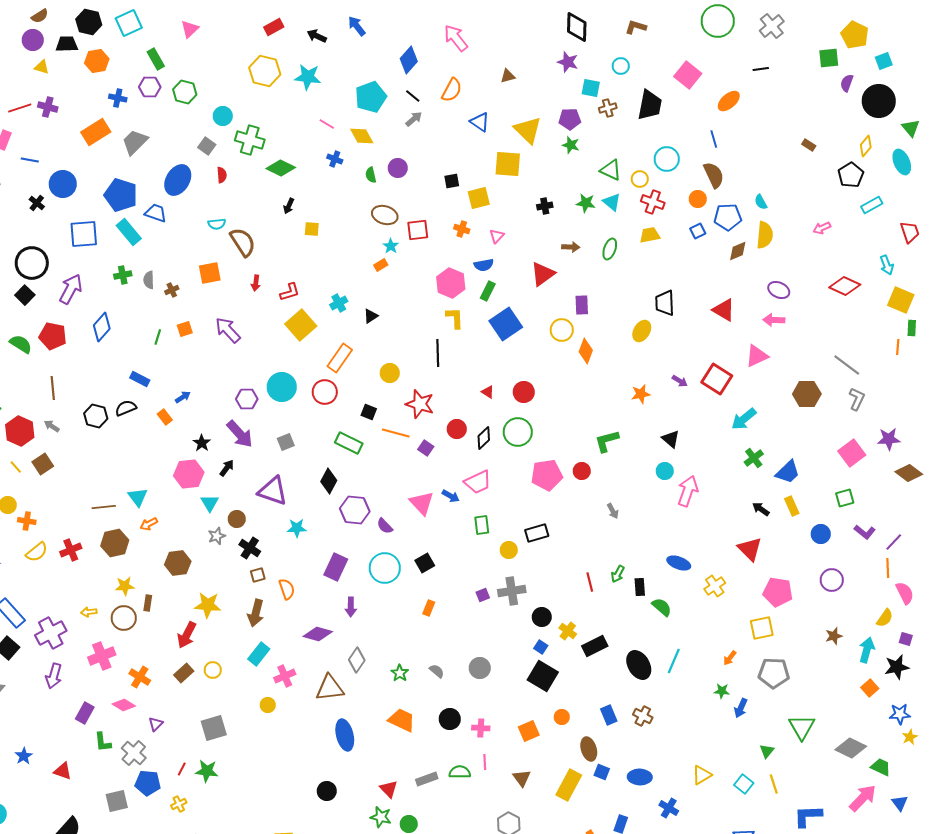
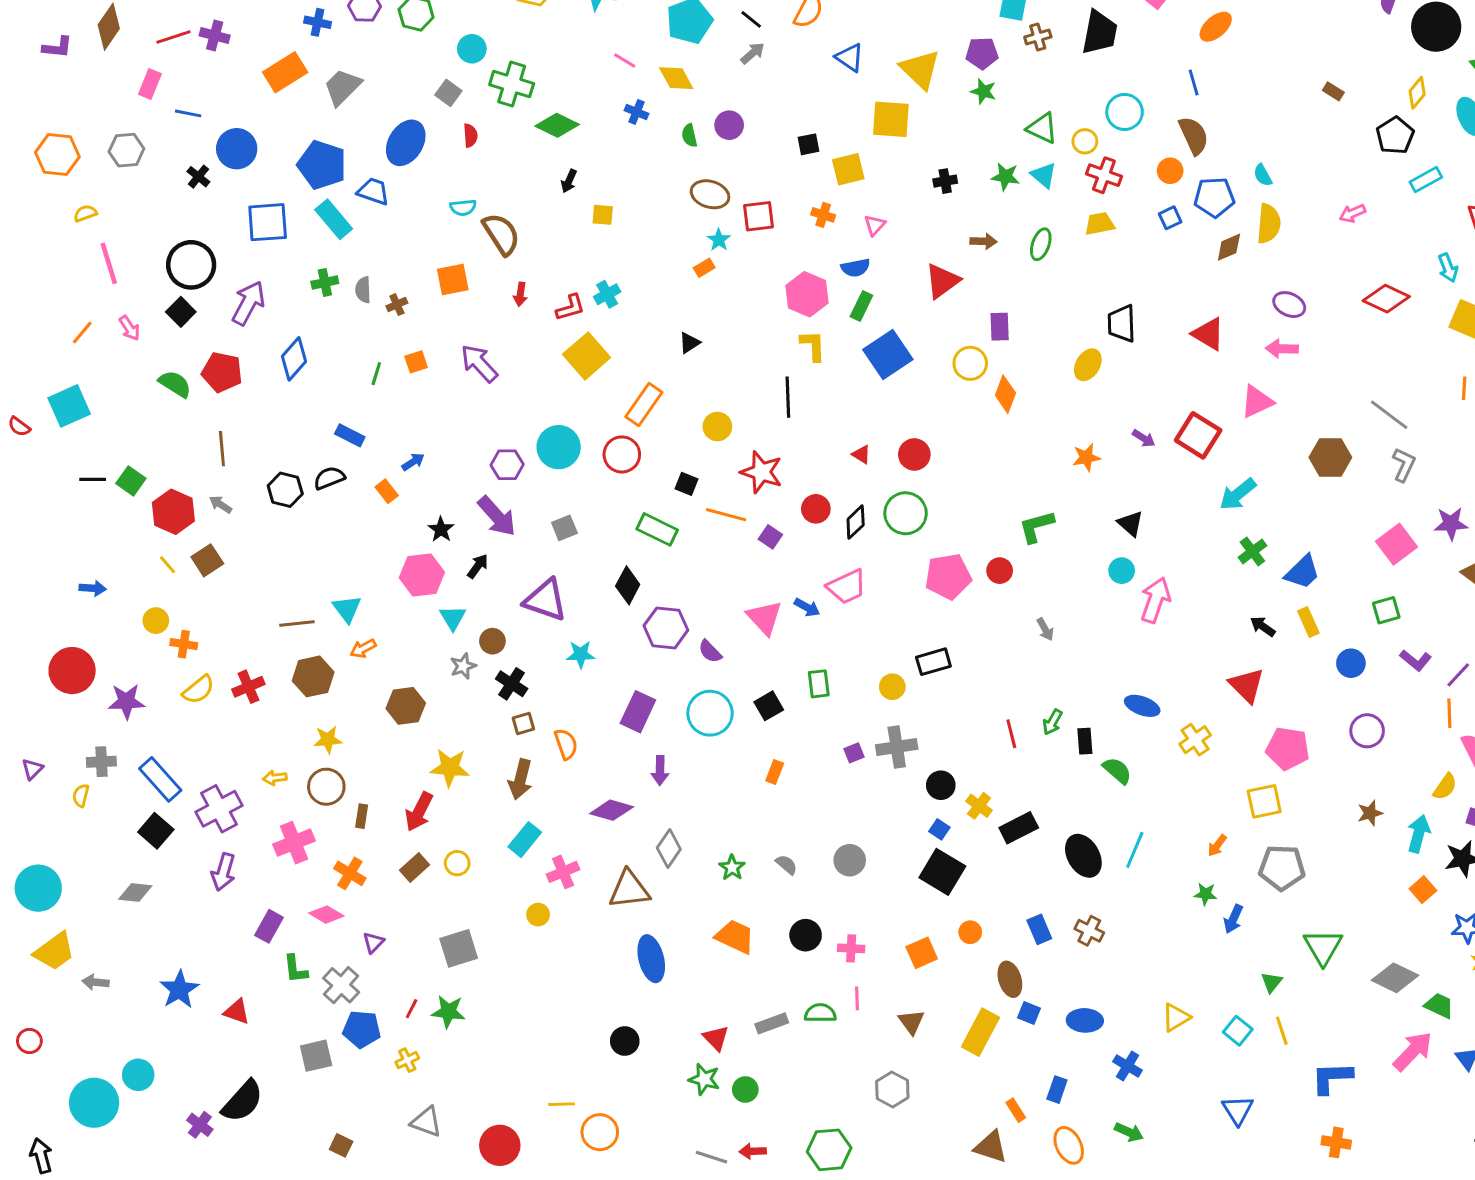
cyan cross: (339, 303) -> (607, 294), moved
green rectangle: (482, 525) -> (819, 684), moved
brown rectangle: (148, 603) -> (362, 816), moved
blue star: (24, 756) -> (179, 990), size x1.5

